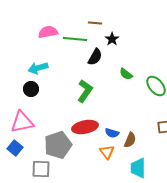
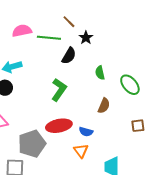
brown line: (95, 23) -> (69, 22), turned 40
green semicircle: (126, 74) -> (100, 73), turned 40
brown semicircle: (130, 140) -> (104, 106), moved

